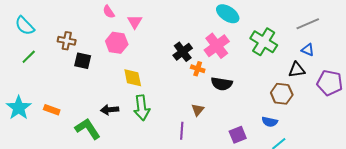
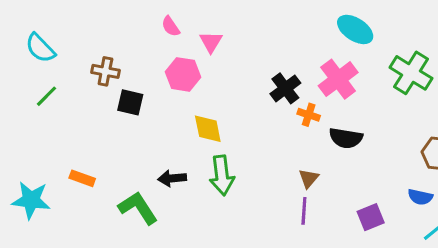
cyan star: (19, 108) -> (31, 200), moved, turned -30
purple line: (182, 131) -> (304, 211), moved

